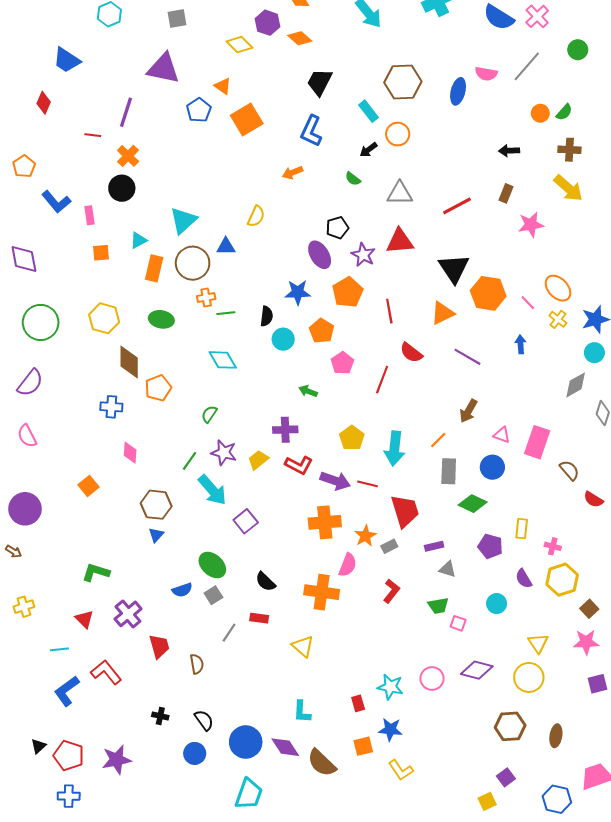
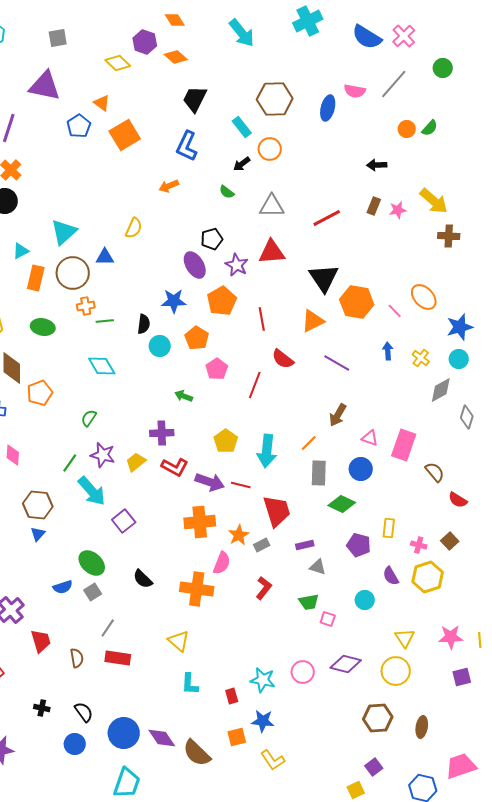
brown cross: (569, 150) -> (449, 236), moved
pink star: (531, 225) -> (398, 210), moved, size x0.7
yellow cross: (558, 319) -> (421, 358), moved
brown square: (589, 609) -> (450, 541), moved
red rectangle: (259, 618) -> (118, 658), moved, size x1.4
cyan L-shape: (302, 712) -> (190, 684), moved

